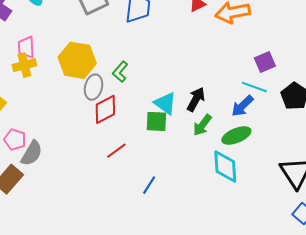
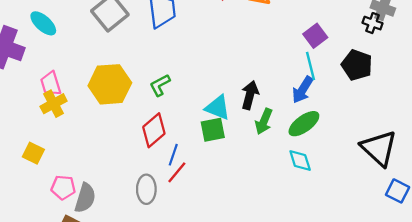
green L-shape: (120, 72) -> (160, 85), turned 35
gray ellipse: (94, 87) -> (146, 189), moved
cyan line: (254, 87) -> (310, 66), turned 70
cyan diamond: (225, 167) -> (300, 161), size x0.7
blue line: (149, 185) -> (173, 155), moved

